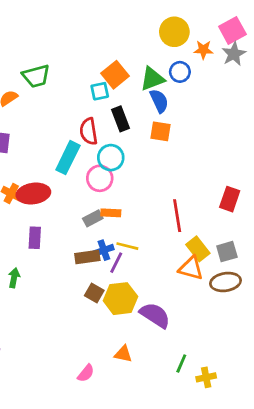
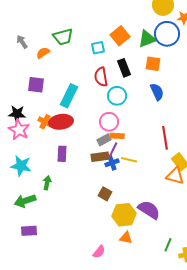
blue circle: (180, 72) -> (167, 34), size x1.6
cyan square: (100, 91) -> (98, 48), moved
blue semicircle: (159, 101) -> (157, 92), moved
orange square: (161, 131) -> (153, 64), moved
cyan rectangle: (68, 158) -> (69, 96), moved
pink circle: (100, 178) -> (109, 122), moved
brown rectangle: (87, 257) -> (100, 157), moved
purple line: (116, 263) -> (113, 150), moved
yellow hexagon: (120, 299) -> (124, 215), moved

